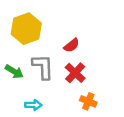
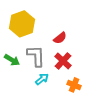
cyan arrow: (33, 105) -> (42, 79), moved, turned -40

